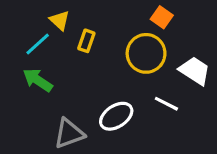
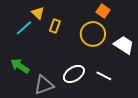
green arrow: (38, 80) -> (20, 66), moved
white line: (166, 104) -> (104, 76), moved

